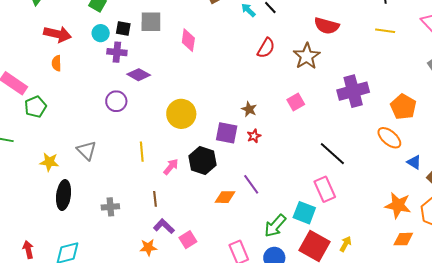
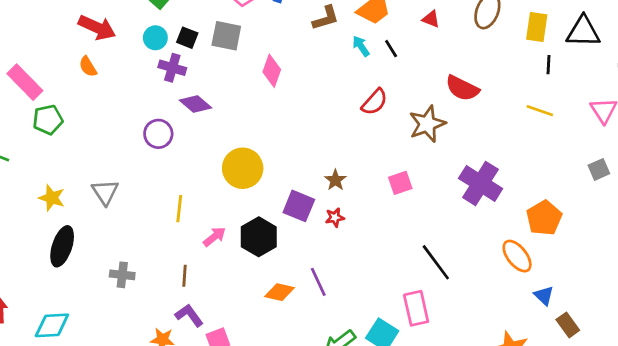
orange semicircle: (57, 63) -> (88, 67), turned -42
purple cross: (353, 91) -> (481, 183), turned 36

